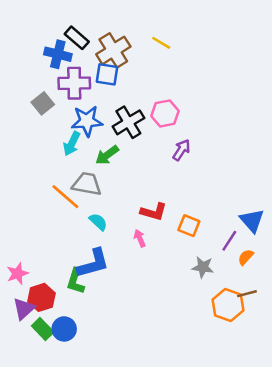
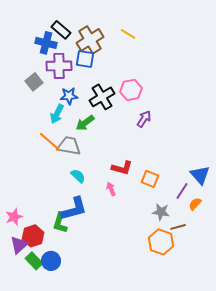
blue star: (87, 121) -> (69, 96), size x0.7
orange line: (65, 197) -> (50, 142), moved
brown line: (247, 294) -> (178, 227), moved
orange hexagon: (228, 305) -> (161, 242), moved

